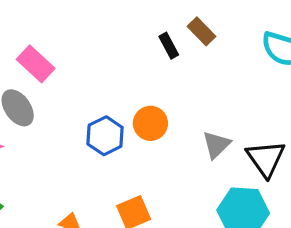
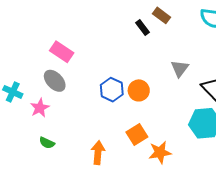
orange circle: (150, 123) -> (139, 90), moved
gray triangle: (216, 145) -> (180, 68), moved

